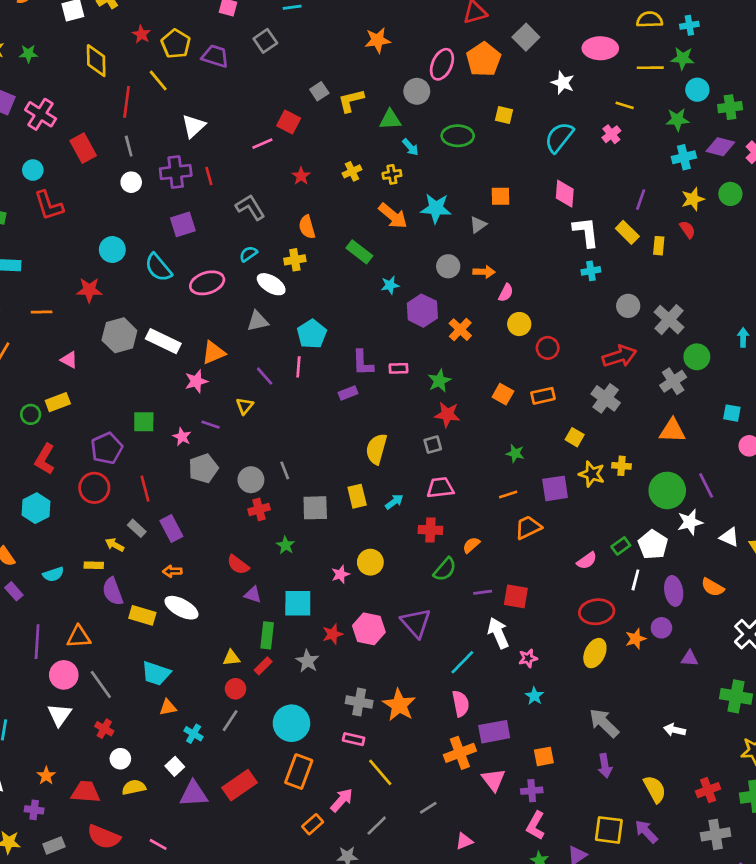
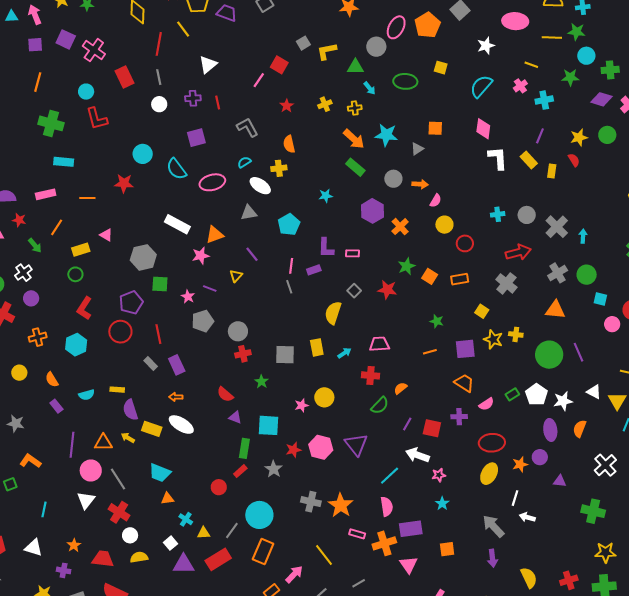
white star: (563, 83) -> (486, 46), turned 30
pink line: (262, 144) -> (259, 80), turned -35
cyan cross: (684, 157) -> (544, 100), moved
purple cross: (176, 172) -> (193, 98), size x0.7
green rectangle: (359, 252) -> (355, 167), moved
cyan cross: (591, 271) -> (498, 214), moved
cyan star: (390, 285) -> (326, 196), moved
gray hexagon: (119, 335) -> (143, 257), moved
cyan arrow: (743, 337) -> (583, 236), moved
green circle: (697, 357) -> (587, 275), moved
pink line: (298, 367) -> (291, 266), moved
green star: (439, 381) -> (407, 266), moved
yellow rectangle: (58, 402) -> (81, 250), moved
gray square: (433, 445) -> (354, 291), moved, turned -32
gray line: (285, 470) -> (289, 287), moved
white star: (690, 522) -> (563, 401), moved
orange trapezoid: (528, 527) -> (464, 383), moved, turned 55
yellow arrow: (115, 545) -> (128, 438), moved
white line: (635, 580) -> (515, 498), moved
orange semicircle: (713, 587) -> (580, 429), turned 78
purple line: (483, 592) -> (407, 424), turned -56
white arrow: (498, 633) -> (417, 455), turned -50
yellow triangle: (231, 658) -> (204, 533), moved
gray line: (230, 721) -> (232, 531), moved
red cross: (104, 729) -> (119, 512), size x1.5
white arrow: (675, 730) -> (527, 517), moved
pink rectangle: (354, 739) -> (357, 534), moved
purple cross: (532, 791) -> (459, 417), moved

